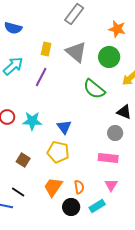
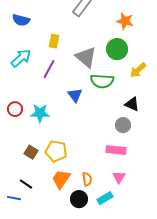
gray triangle: (76, 52) -> (86, 57), moved
green semicircle: (94, 89) -> (102, 81), turned -35
blue triangle: (64, 127) -> (75, 95), moved
yellow pentagon: (58, 152) -> (56, 151), moved

